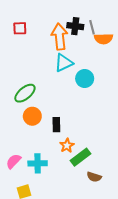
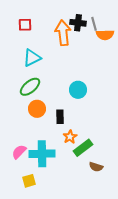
cyan triangle: (64, 63) -> (32, 58), moved
cyan circle: (85, 79) -> (78, 90), moved
cyan cross: (38, 163) -> (42, 154), size x1.4

